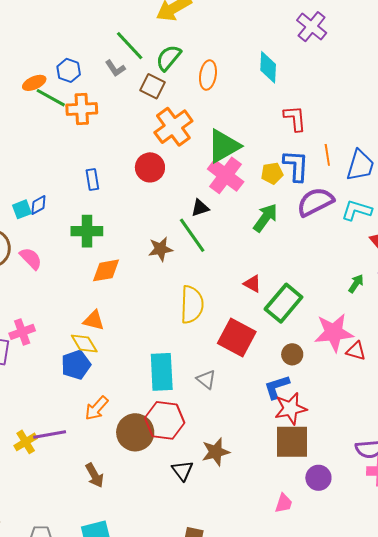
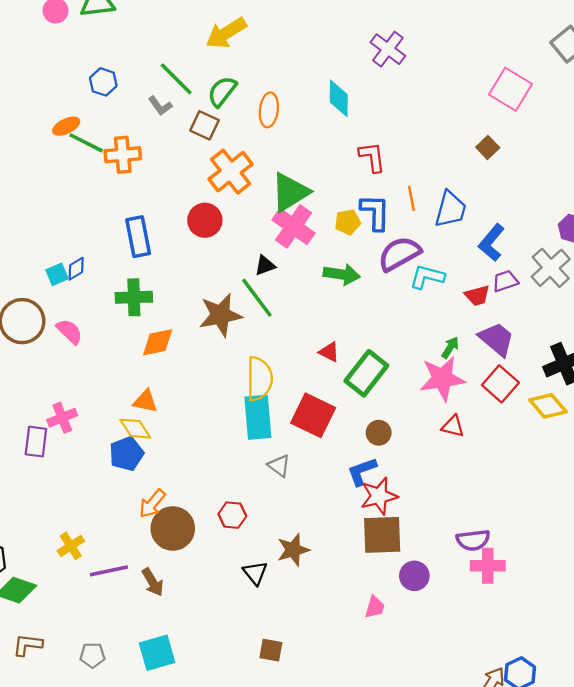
blue hexagon: (69, 70) -> (103, 82), moved
blue rectangle: (92, 179) -> (138, 237), size x1.6
cyan L-shape: (357, 210) -> (427, 277), moved
green arrow: (265, 218) -> (342, 274), turned 64
brown star: (161, 249) -> (221, 315), size x1.5
pink star: (334, 333) -> (442, 379), moved
cyan rectangle: (162, 372) -> (258, 417), moved
red hexagon: (165, 420) -> (232, 515), size x0.6
brown circle: (135, 432) -> (173, 528), moved
purple line: (50, 434) -> (109, 571), moved

